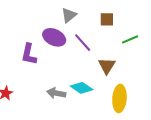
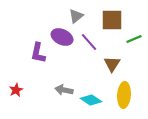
brown square: (107, 19) -> (112, 20), size x1.6
cyan diamond: (82, 88) -> (91, 100), moved

